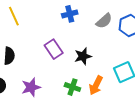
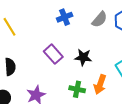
black star: (83, 56) -> (83, 57), turned 30

